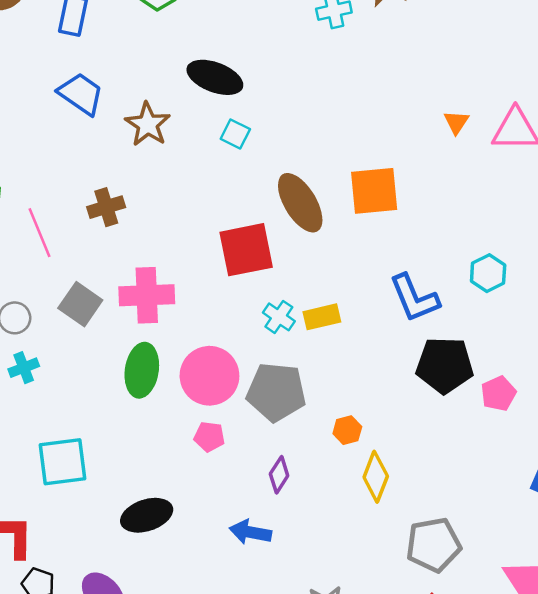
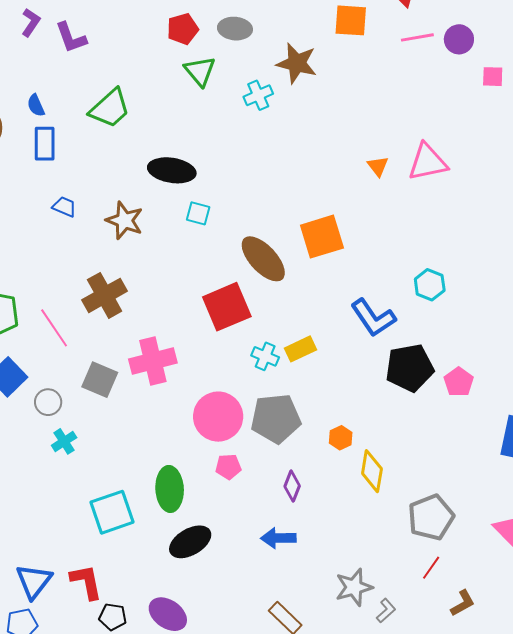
blue trapezoid: (81, 94) -> (64, 207), size x0.6
brown cross: (106, 207) -> (105, 295), size x1.4
green ellipse: (142, 370) -> (170, 489), moved

